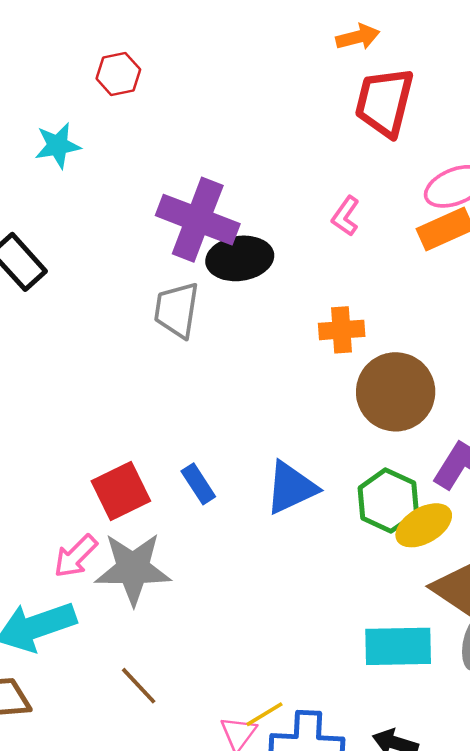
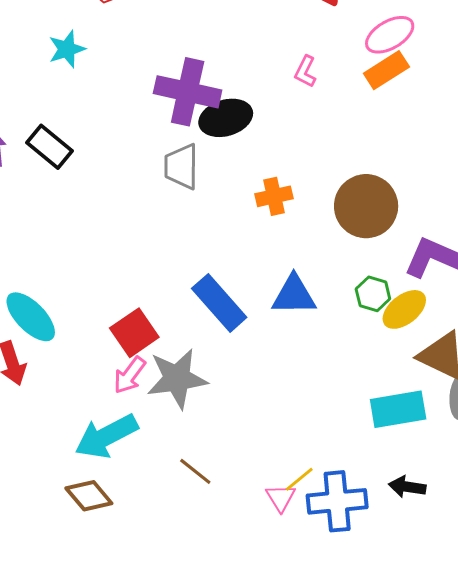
orange cross: (342, 330) -> (274, 196), moved
blue rectangle: (198, 484) -> (219, 303), size x1.8
blue triangle: (291, 488) -> (294, 295), turned 33
red square: (121, 491) -> (134, 333), moved
green hexagon: (388, 501) -> (373, 294), size x0.7

